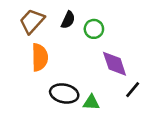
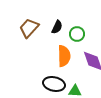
orange semicircle: (40, 57) -> (64, 56), moved

